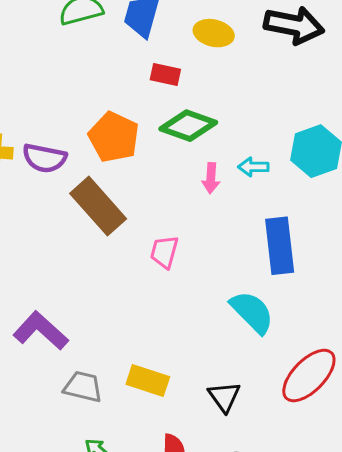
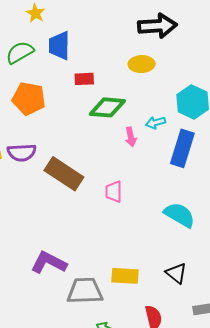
yellow ellipse: (214, 33) -> (142, 64), moved
orange pentagon: (114, 137) -> (29, 99), moved
blue rectangle: (280, 246) -> (182, 148), moved, turned 39
gray trapezoid: (83, 387) -> (85, 291), size x1.4

